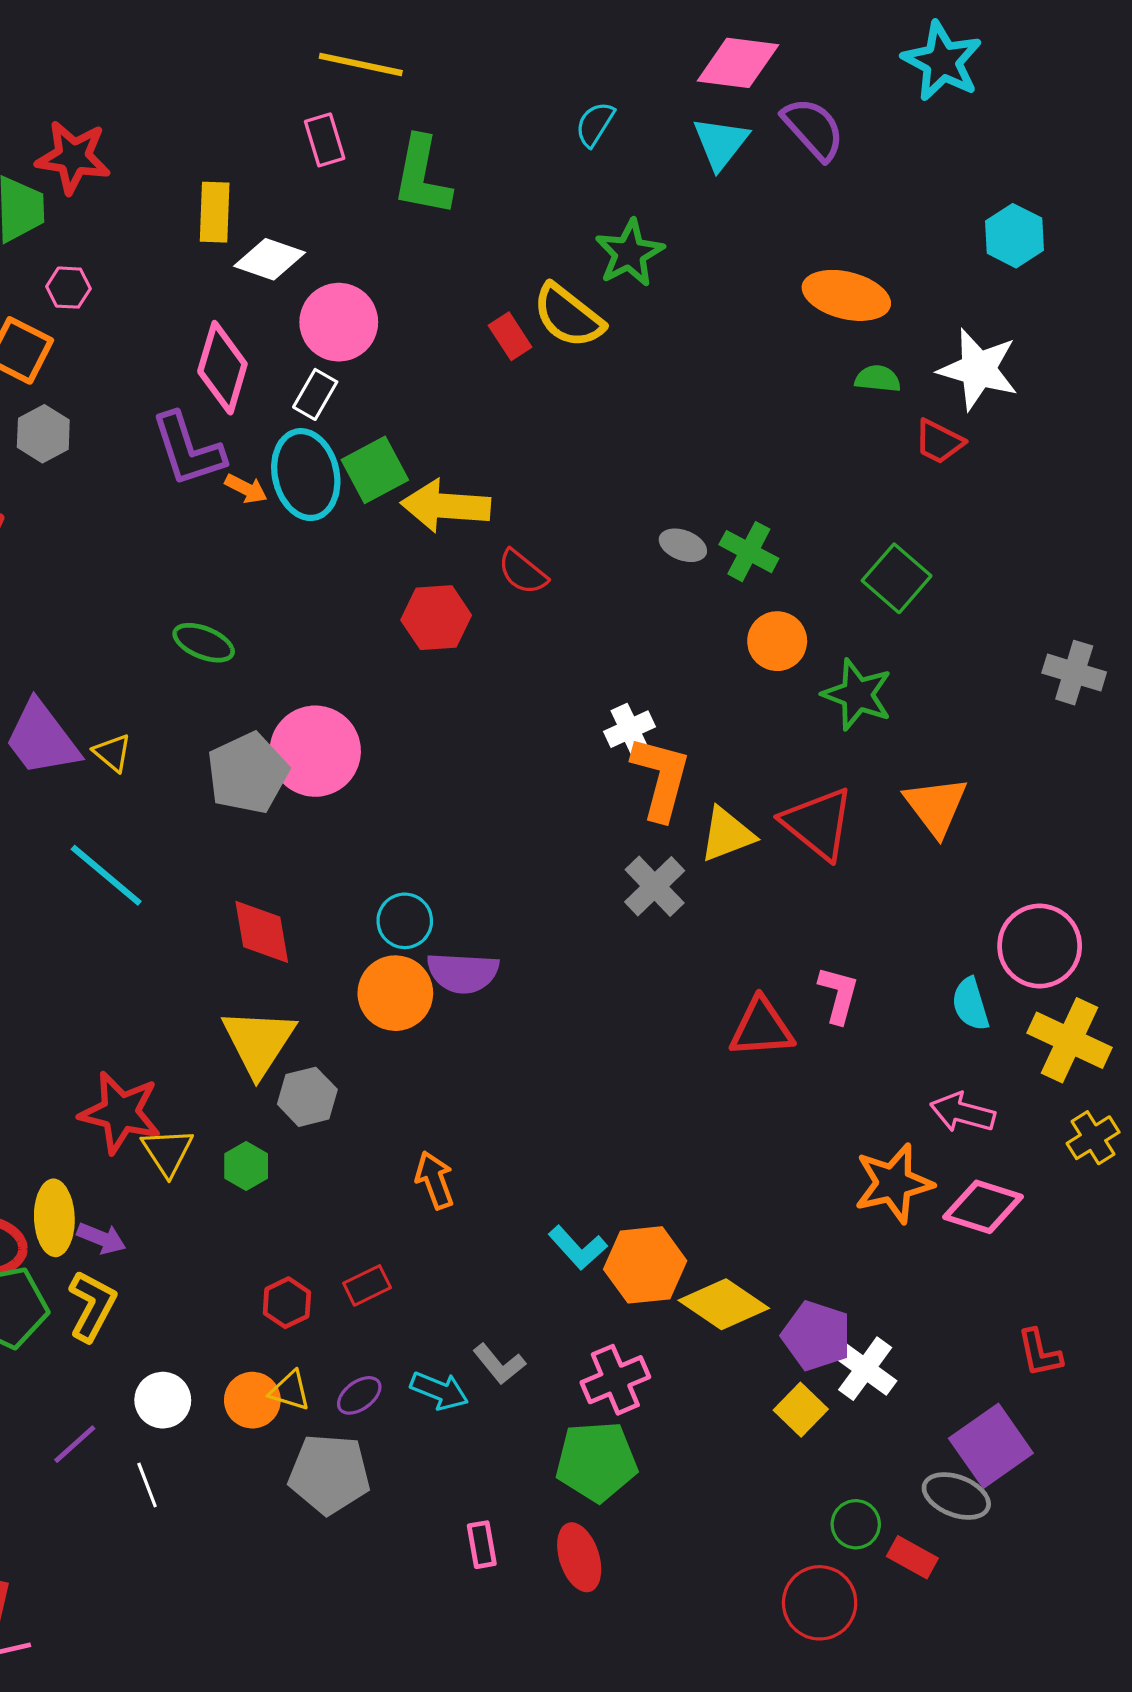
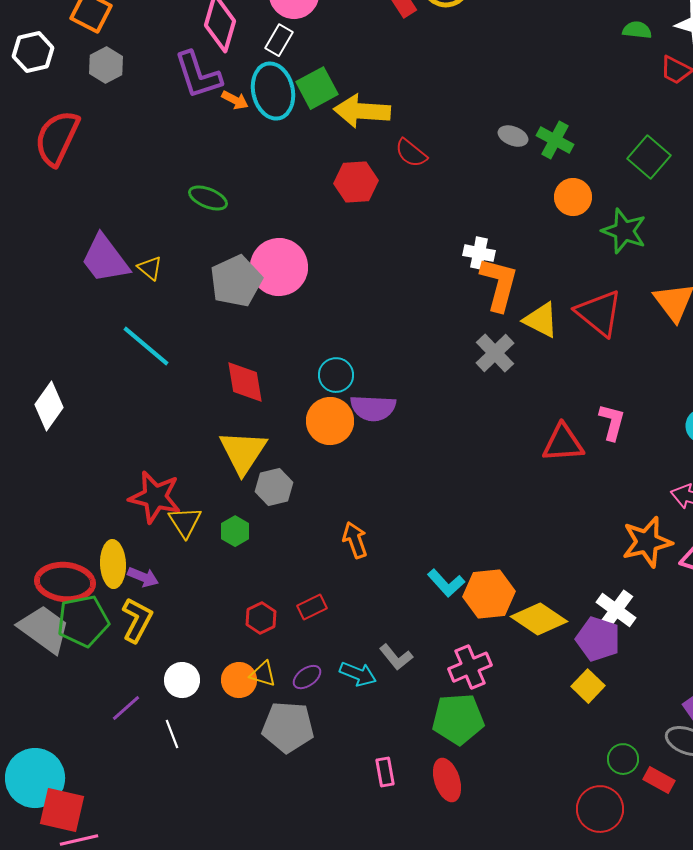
white cross: (629, 729) -> (479, 253), turned 36
yellow triangle: (727, 834) -> (541, 320), turned 48
white cross: (865, 1369) -> (616, 610), moved

